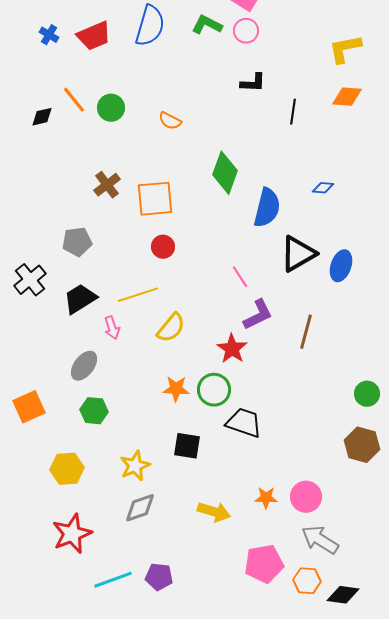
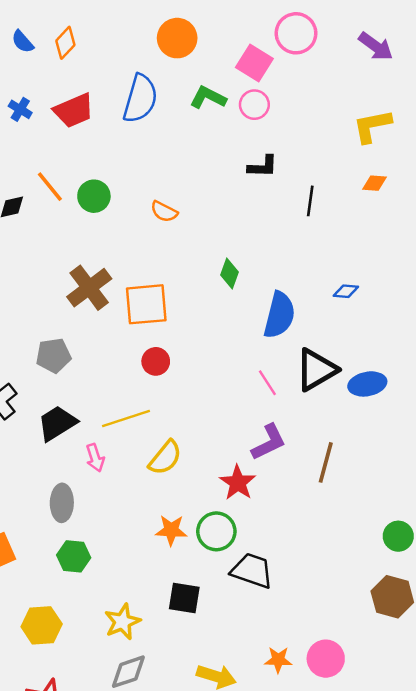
orange diamond: (347, 97) -> (374, 183), size x0.7
green diamond: (225, 173) -> (229, 273), size x0.6
brown cross: (107, 185) -> (89, 288), size x1.4
blue ellipse: (341, 266) -> (367, 384), turned 60
pink line: (240, 277) -> (267, 383), moved
gray ellipse: (84, 366) -> (62, 503), turned -36

